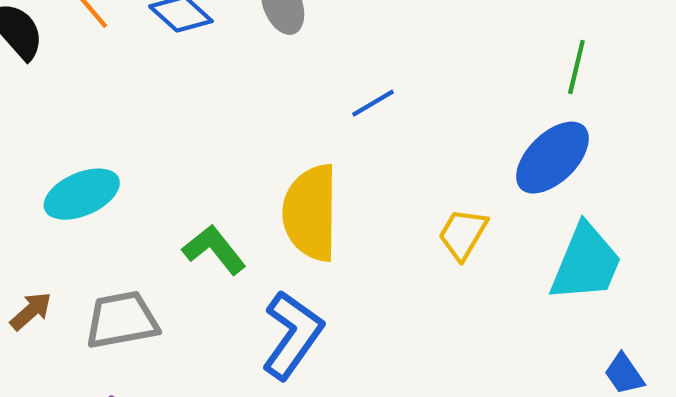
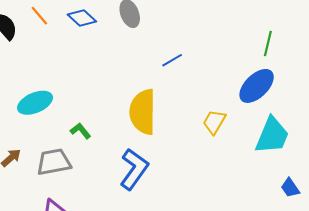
green L-shape: (214, 250) -> (80, 131), moved, size x0.7

